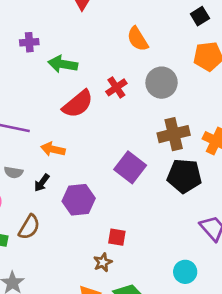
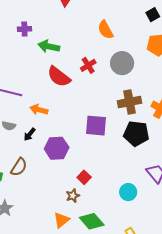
red semicircle: (78, 104) -> (59, 77), turned 75
purple square: (130, 167) -> (96, 126), turned -35
red square: (117, 237) -> (84, 177), turned 32
cyan circle: (185, 272) -> (128, 192), moved

